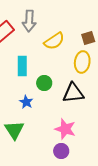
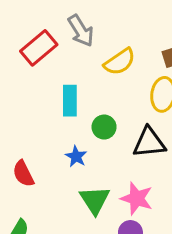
gray arrow: (29, 21) -> (81, 31), turned -35
green triangle: (14, 130) -> (95, 200), moved

